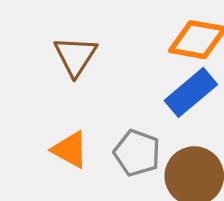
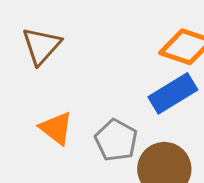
brown triangle: (75, 56) -> (42, 46), moved

